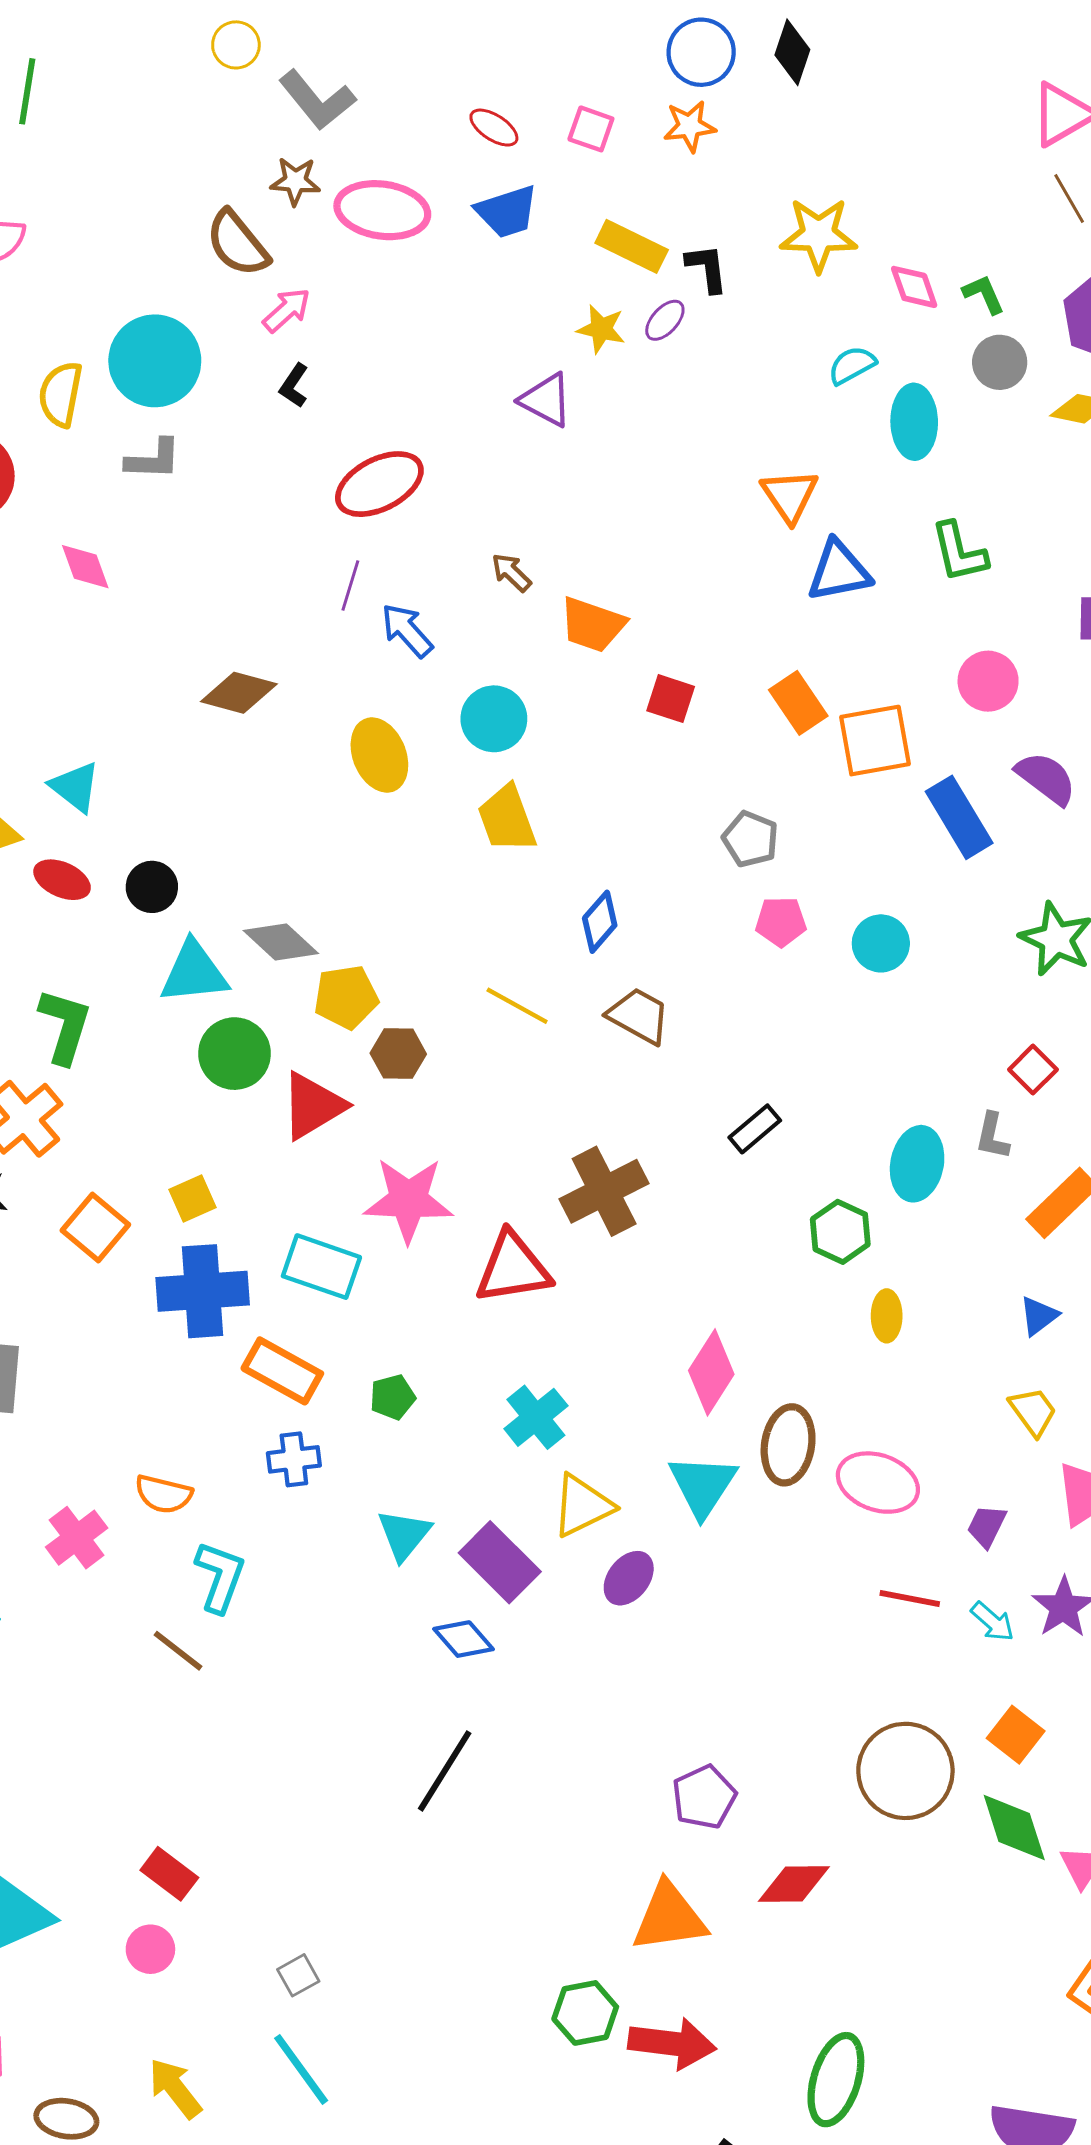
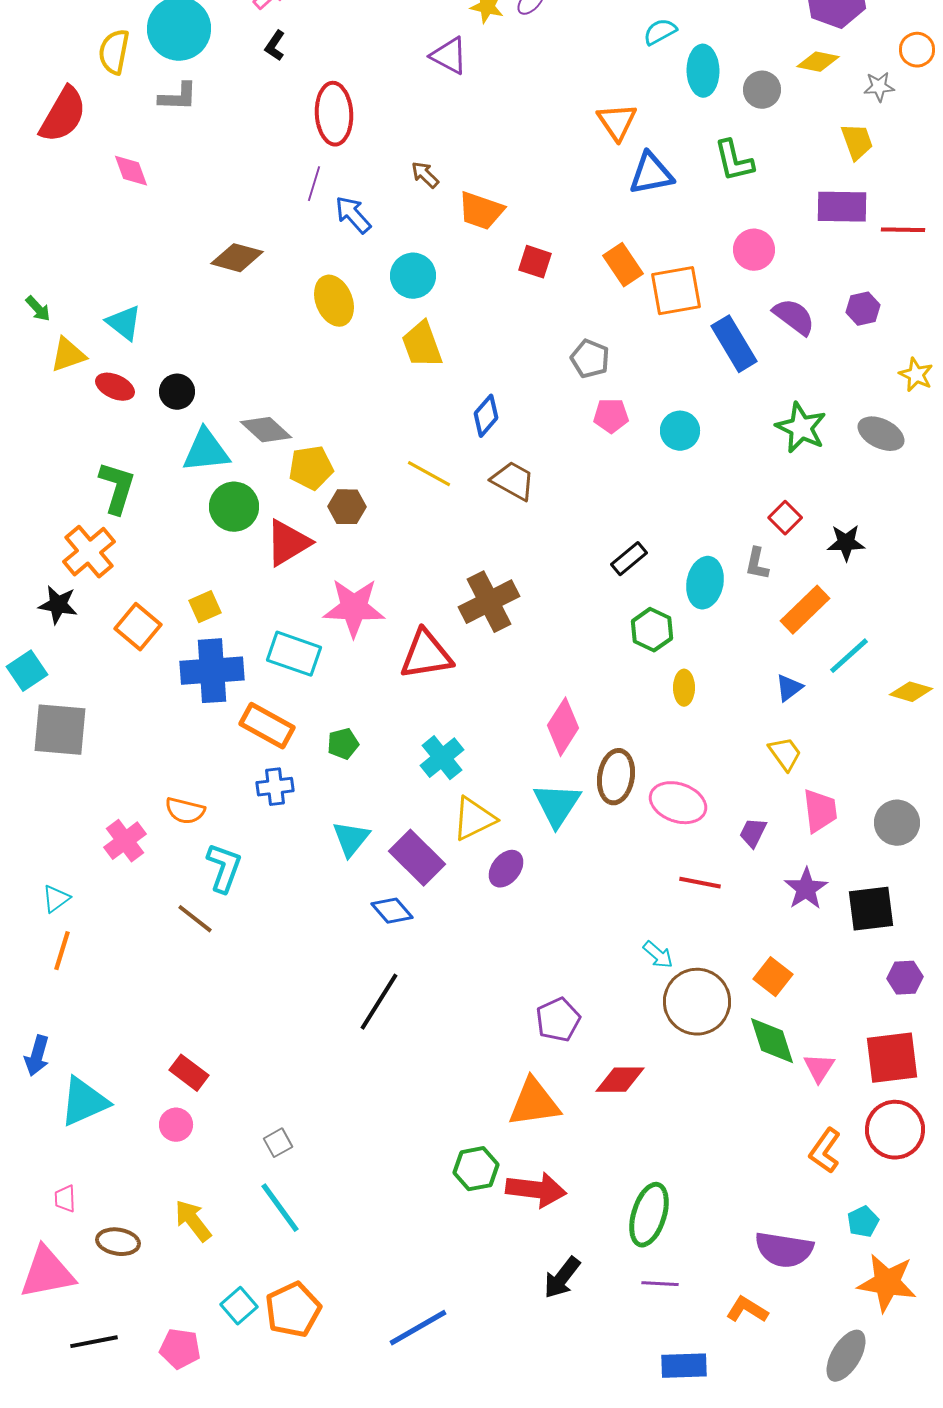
gray circle: (1000, 362) -> (762, 90), moved
red ellipse: (379, 484) -> (334, 114), turned -66
black rectangle: (755, 1129) -> (629, 559), moved
cyan arrow: (992, 1622) -> (658, 955), moved

